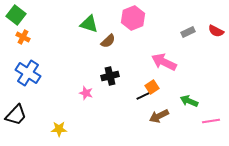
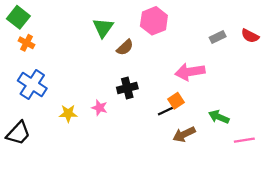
green triangle: (89, 24) -> (103, 28), turned 48
pink arrow: (164, 62) -> (190, 72), turned -35
yellow star: (59, 129) -> (68, 113), moved

